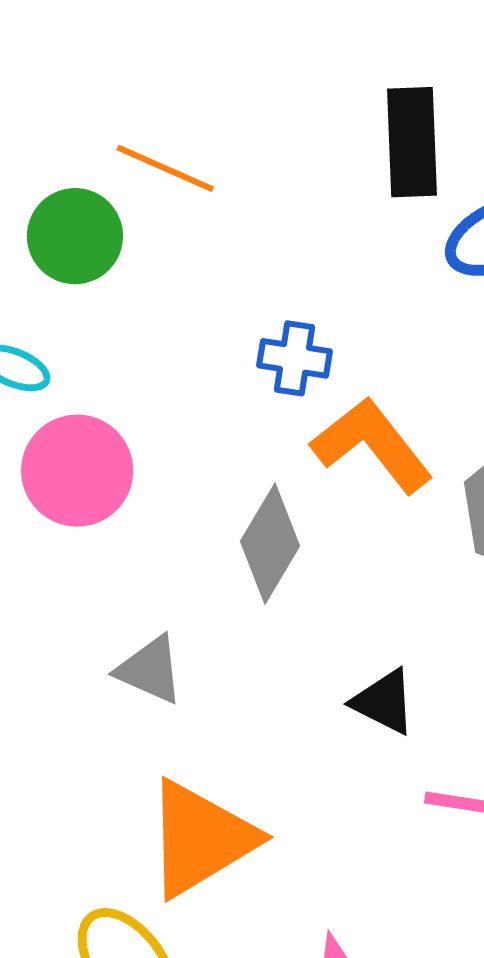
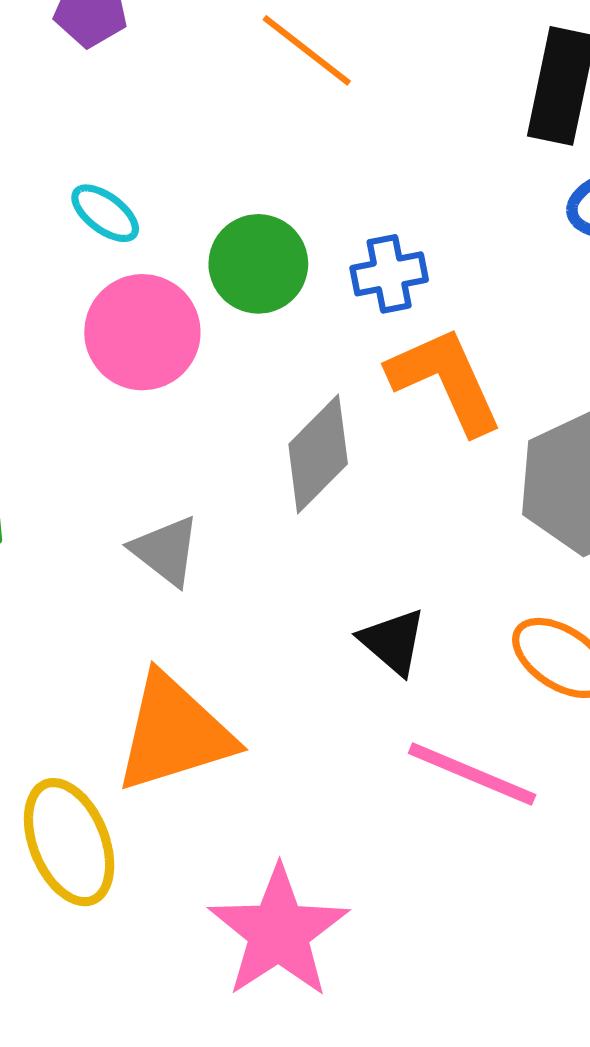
green circle: (75, 236) -> (258, 264), moved
blue cross: (295, 358) -> (389, 274), turned -34

